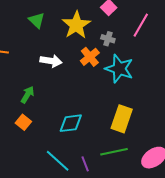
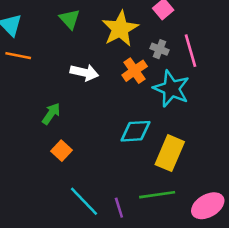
pink line: (141, 25) -> (190, 51), moved, turned -50
orange square: (23, 122) -> (62, 151), moved
cyan diamond: (71, 123) -> (135, 131), moved

